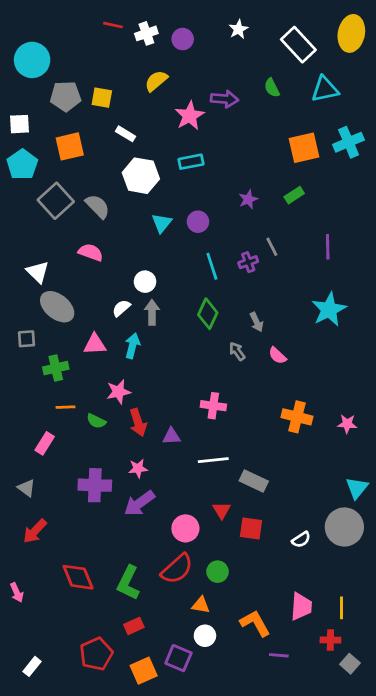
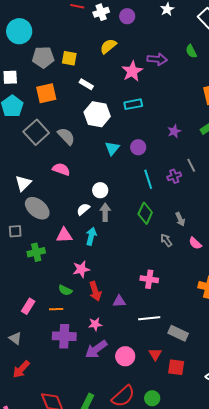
white triangle: (38, 272) -> (23, 183), turned 30
orange line: (66, 407) -> (56, 309), moved
pink circle: (185, 528) -> (125, 356), moved

